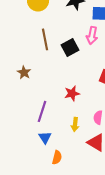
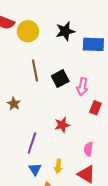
pink arrow: (92, 35) -> (82, 87), moved
yellow arrow: (75, 124) -> (58, 166), moved

